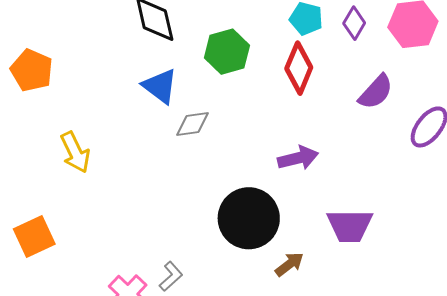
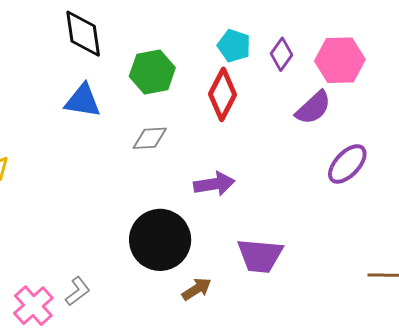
blue triangle: (160, 86) -> (83, 101), turned -33
purple semicircle: (376, 92) -> (313, 108), moved
gray diamond: (192, 124) -> (150, 138), moved

